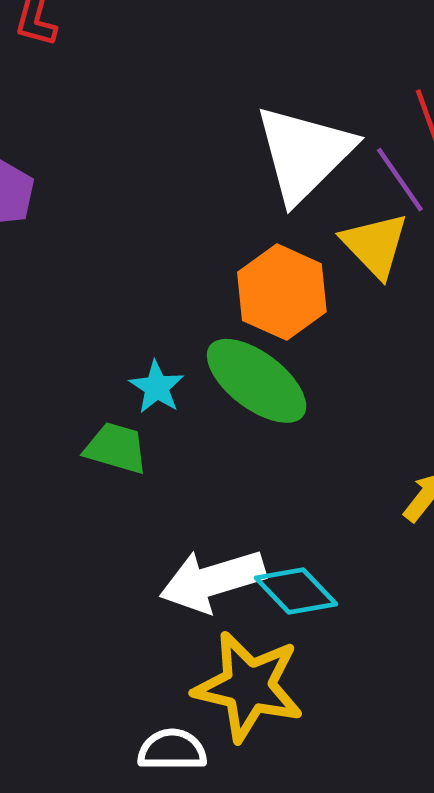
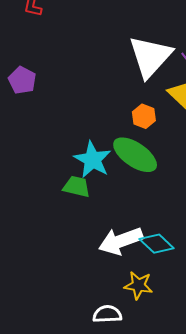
orange hexagon: (282, 292) -> (144, 116), size x0.6
cyan star: (157, 387) -> (93, 160), size x1.6
yellow star: (249, 686) -> (138, 285), size x0.6

